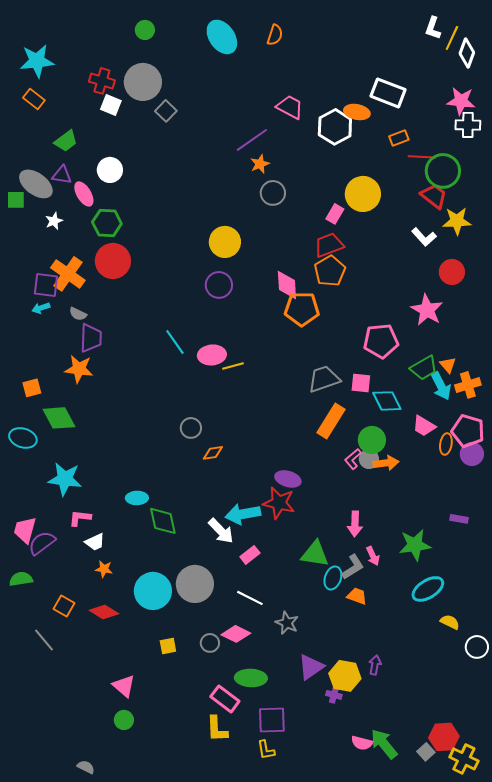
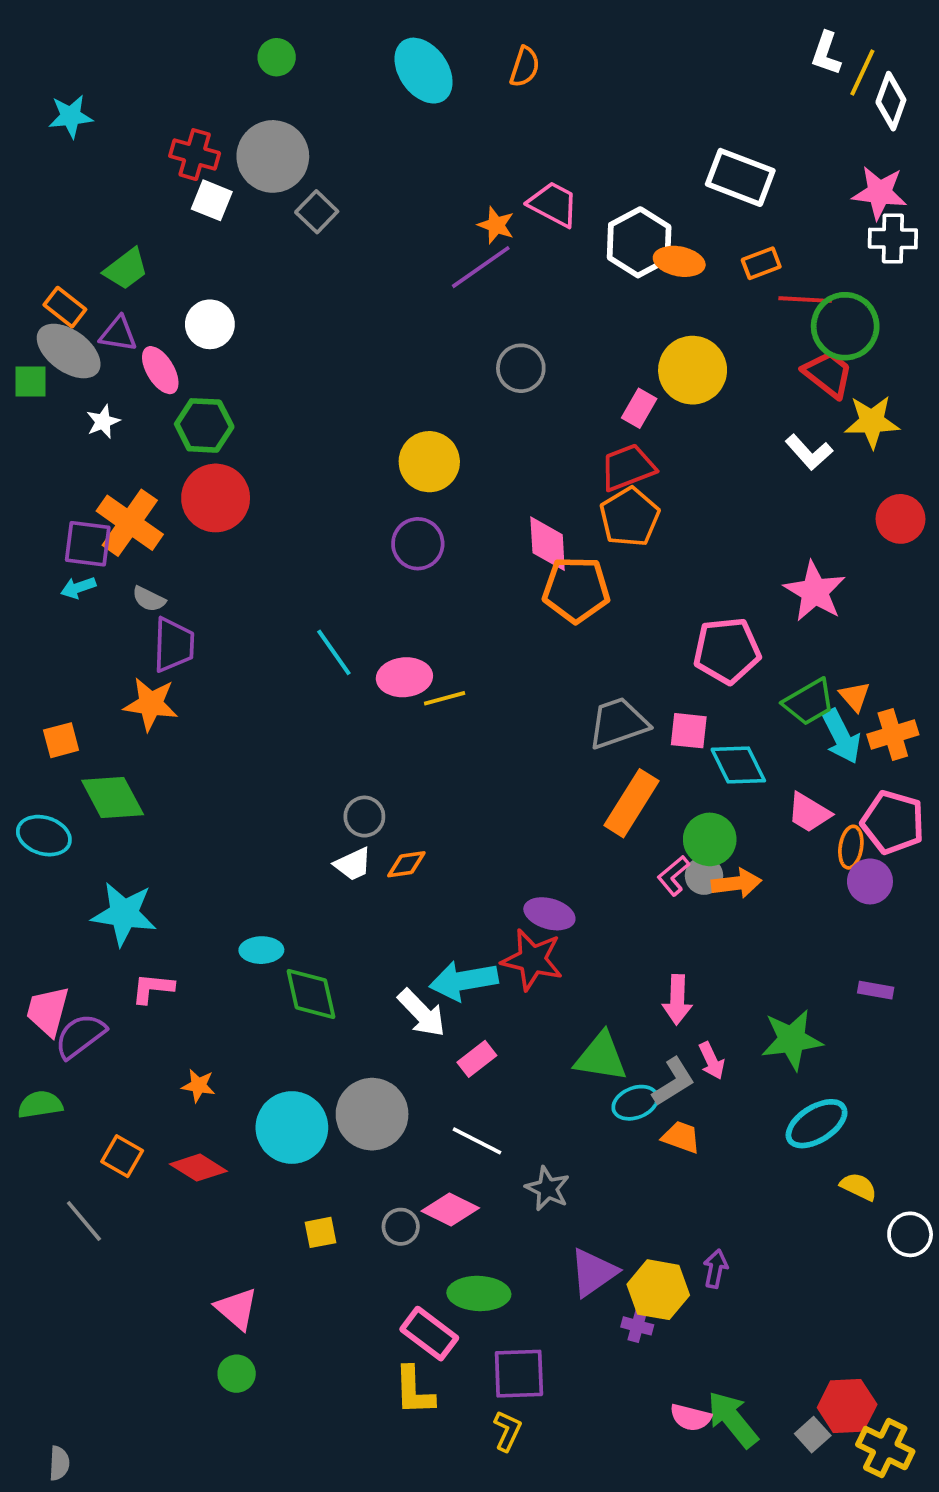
cyan star: (37, 61) -> (71, 116), size x0.7
orange rectangle: (34, 99) -> (65, 307), moved
orange ellipse: (357, 112) -> (679, 261), moved
orange star: (260, 164) -> (496, 225), moved, turned -30
red circle: (452, 272) -> (900, 519), moved
purple circle: (472, 454) -> (870, 881), moved
white trapezoid: (95, 542) -> (353, 864), moved
cyan ellipse: (333, 578) -> (635, 1103), turned 50
yellow L-shape: (266, 750) -> (507, 1431), turned -145
gray semicircle: (86, 767) -> (59, 1463), moved, turned 66

